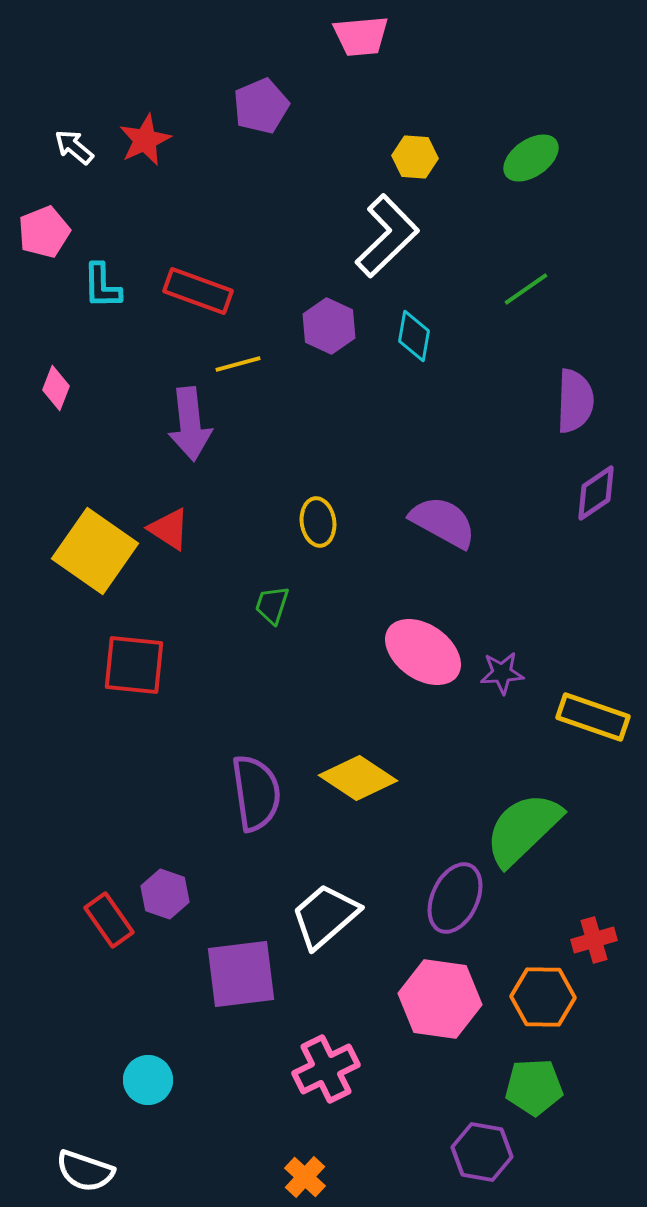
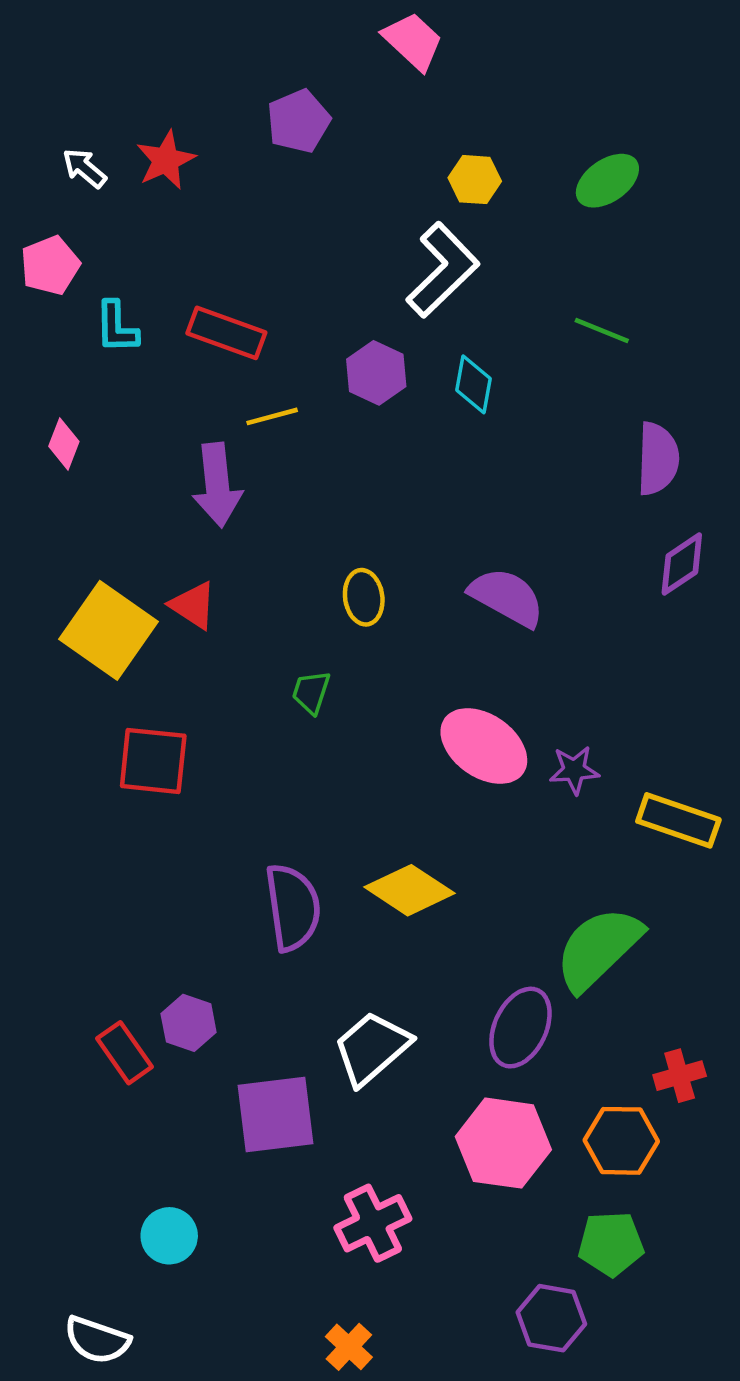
pink trapezoid: (361, 36) -> (413, 41), turned -132
green line: (526, 289) -> (602, 331), turned 57

